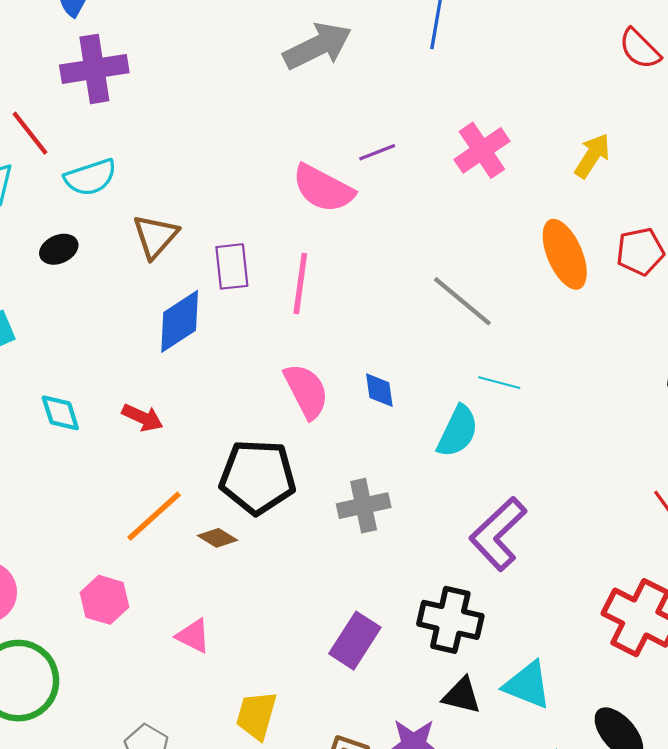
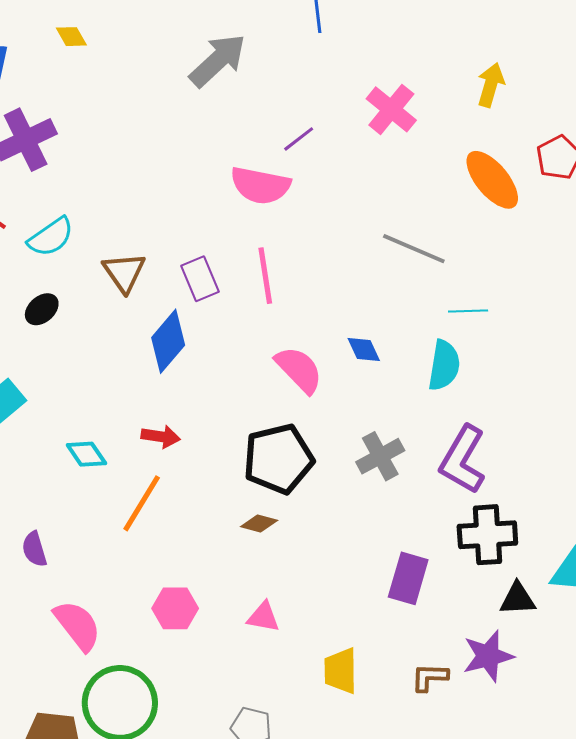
orange line: (154, 516) -> (142, 503), moved
purple L-shape: (498, 534) -> (463, 460), moved

